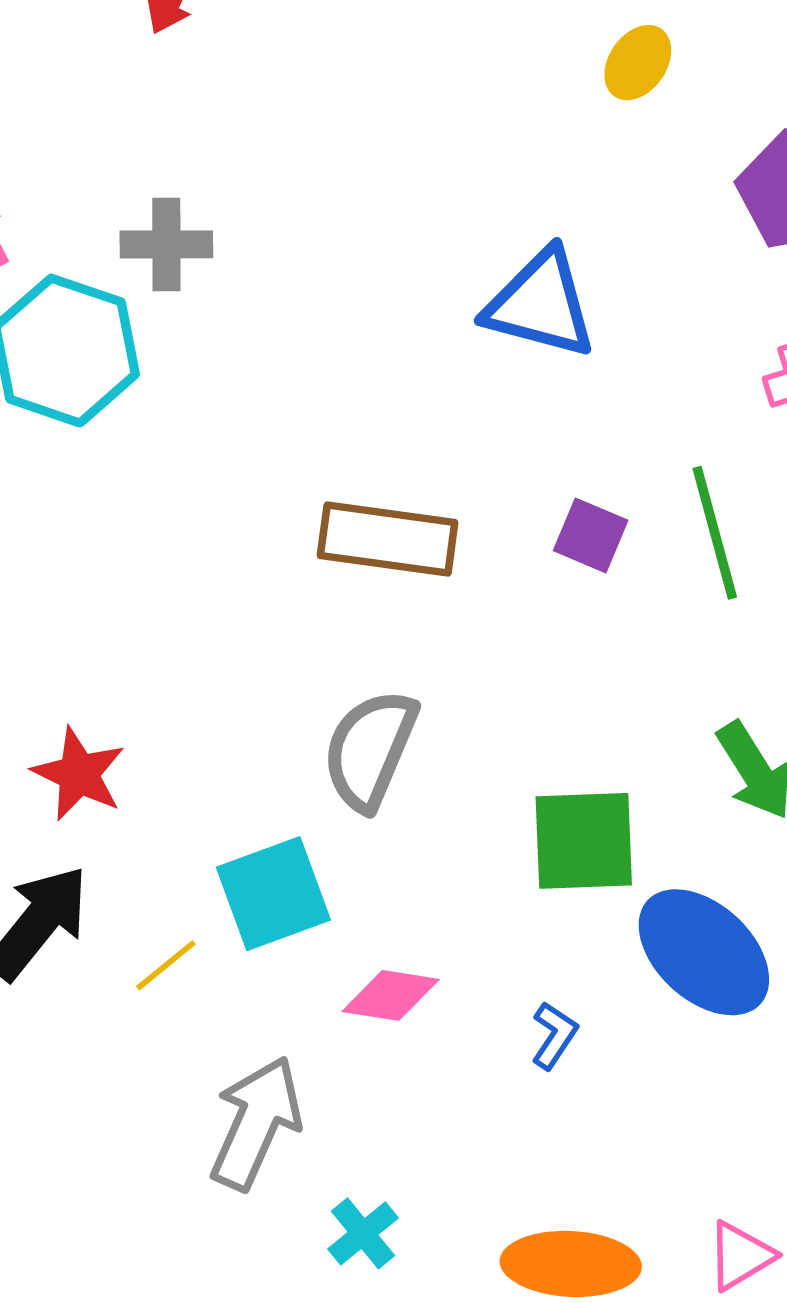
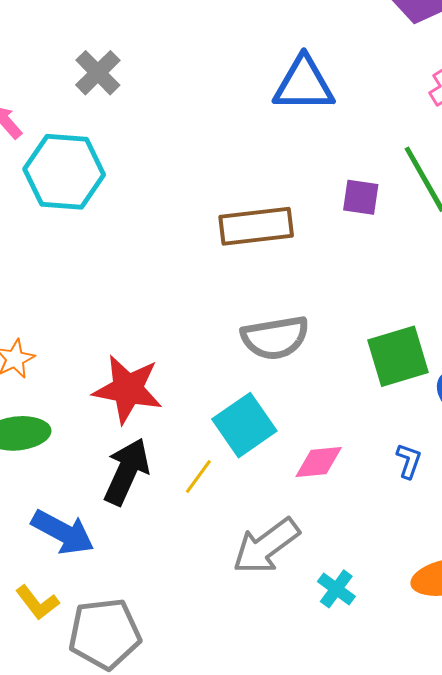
gray cross: (166, 244) -> (98, 73), moved, turned -30
gray semicircle: (370, 750) -> (275, 338), turned -108
red star: (79, 774) -> (128, 389), size x1.4
gray arrow: (256, 1123) -> (266, 546), turned -136

